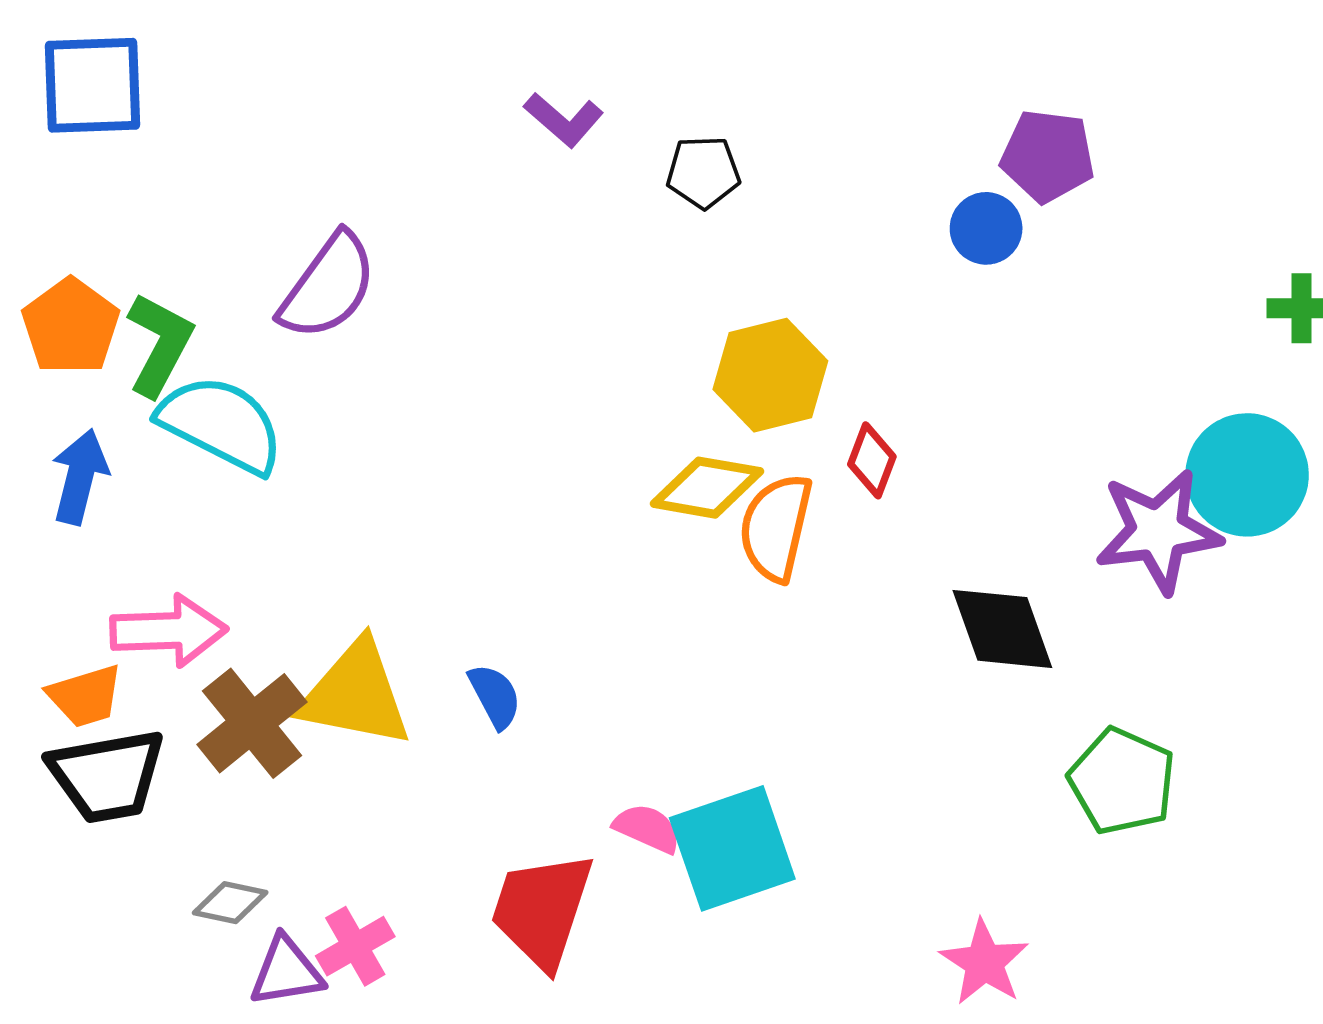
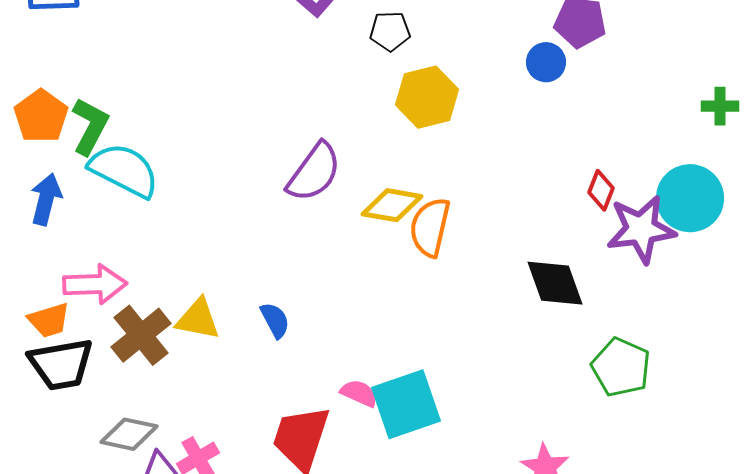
purple semicircle: (328, 286) -> (314, 172), moved
yellow hexagon: (770, 375) -> (427, 97), moved
red diamond: (872, 460) -> (601, 190), moved
yellow triangle: (355, 694) -> (198, 319), size x0.7
gray diamond: (230, 903) -> (129, 434), size x1.4

